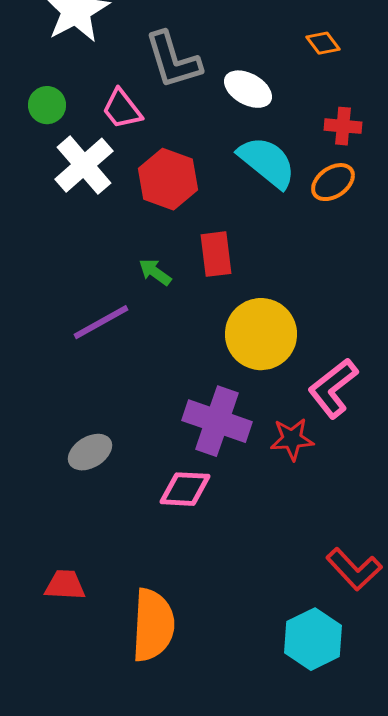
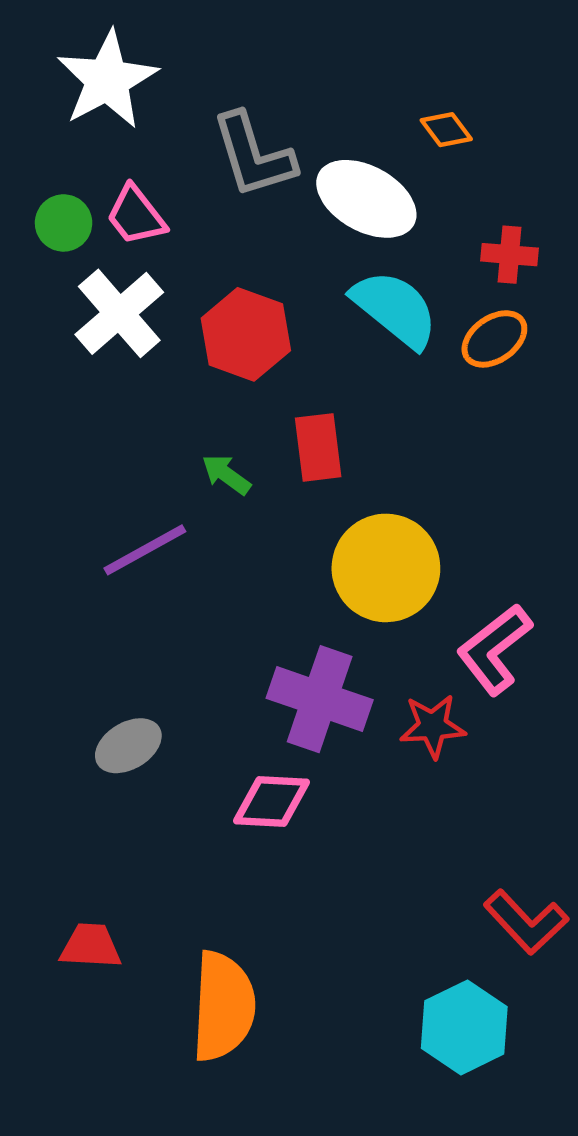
orange diamond: (323, 43) -> (446, 130), moved
white ellipse: (248, 89) -> (366, 199), size x1.4
pink trapezoid: (122, 109) -> (136, 215), moved

